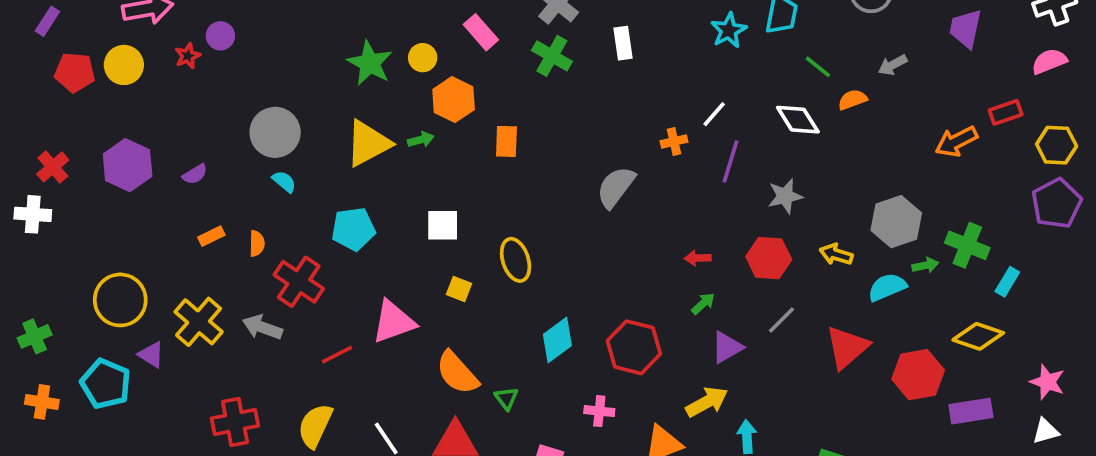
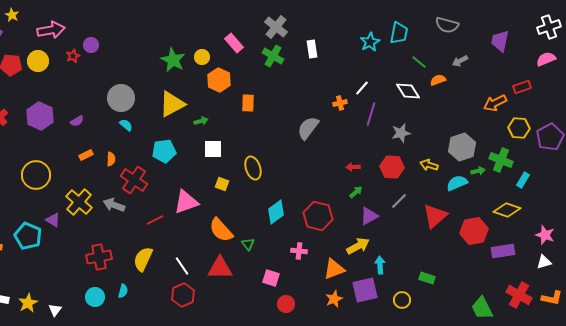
green arrow: (421, 140) -> (201, 121), moved
yellow hexagon: (1057, 145) -> (519, 128), moved
yellow circle: (120, 300) -> (36, 175), moved

